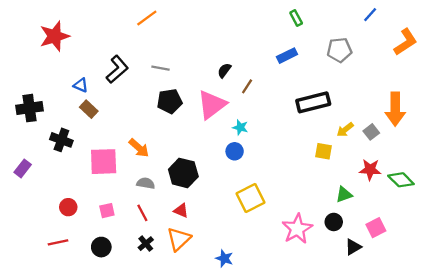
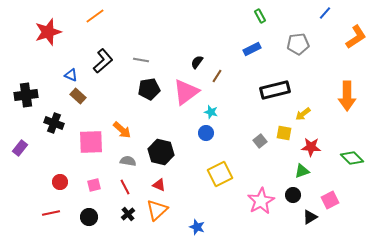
orange line: (147, 18) -> (95, 16), moved
gray square: (371, 132) -> (260, 141), moved
red star: (370, 170) -> (311, 147), moved

